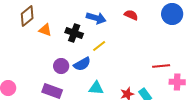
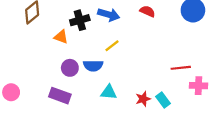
orange triangle: (45, 30) -> (61, 37), moved
black cross: (74, 33) -> (80, 20), moved, turned -36
blue semicircle: (82, 64) -> (93, 66), turned 30

